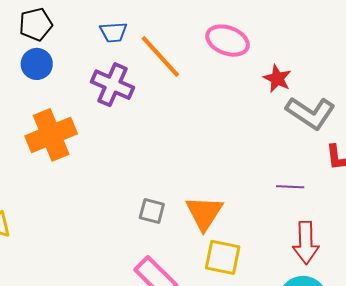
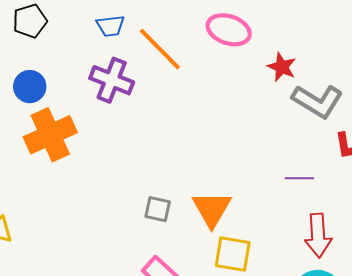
blue circle: (37, 64) -> (30, 87), moved

